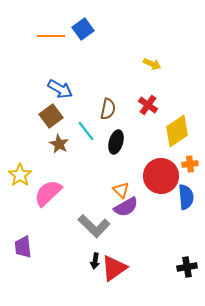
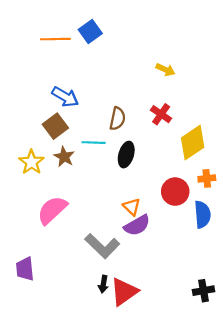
cyan line: (86, 131) -> (94, 143), turned -50
yellow star: (20, 175) -> (31, 162), moved
red circle: (161, 176) -> (175, 192), size x0.7

